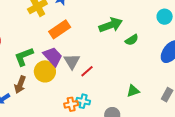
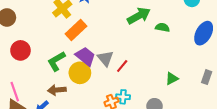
orange rectangle: (60, 29) -> (76, 30), moved
green semicircle: (132, 40) -> (162, 27), turned -128
brown arrow: (20, 85) -> (57, 90), turned 72

